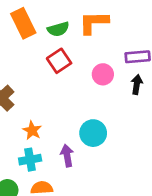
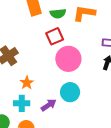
pink circle: (103, 74) -> (68, 59), moved, size x1.6
purple arrow: (67, 156) -> (49, 105), turned 56

